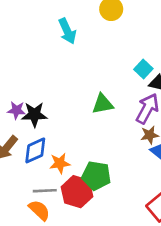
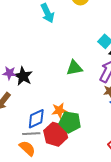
black star: (34, 114) -> (23, 76), turned 30
blue diamond: (35, 150) -> (36, 119), moved
orange star: (60, 163) -> (59, 110), moved

